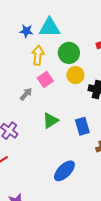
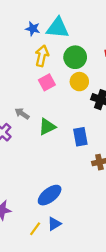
gray arrow: (26, 94) -> (22, 114), moved, turned -104
blue ellipse: (64, 171) -> (50, 195), moved

